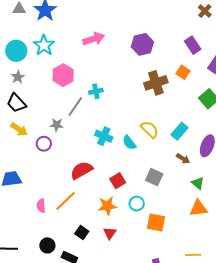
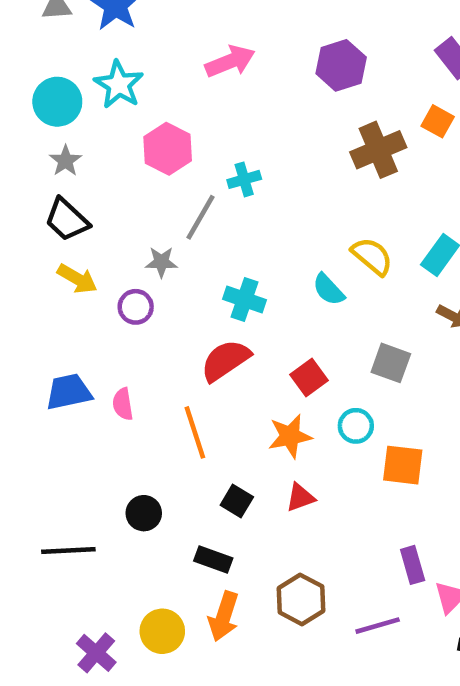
cyan cross: (104, 136) -> (245, 300), moved
orange line: (66, 201) -> (195, 432), turned -60
pink semicircle: (41, 206) -> (123, 404), moved
red triangle: (110, 233) -> (300, 497), turned 40
black circle: (47, 245) -> (144, 513), moved

